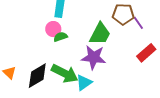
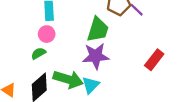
green semicircle: (60, 37) -> (38, 53), moved
red rectangle: (146, 53) -> (154, 60), moved

